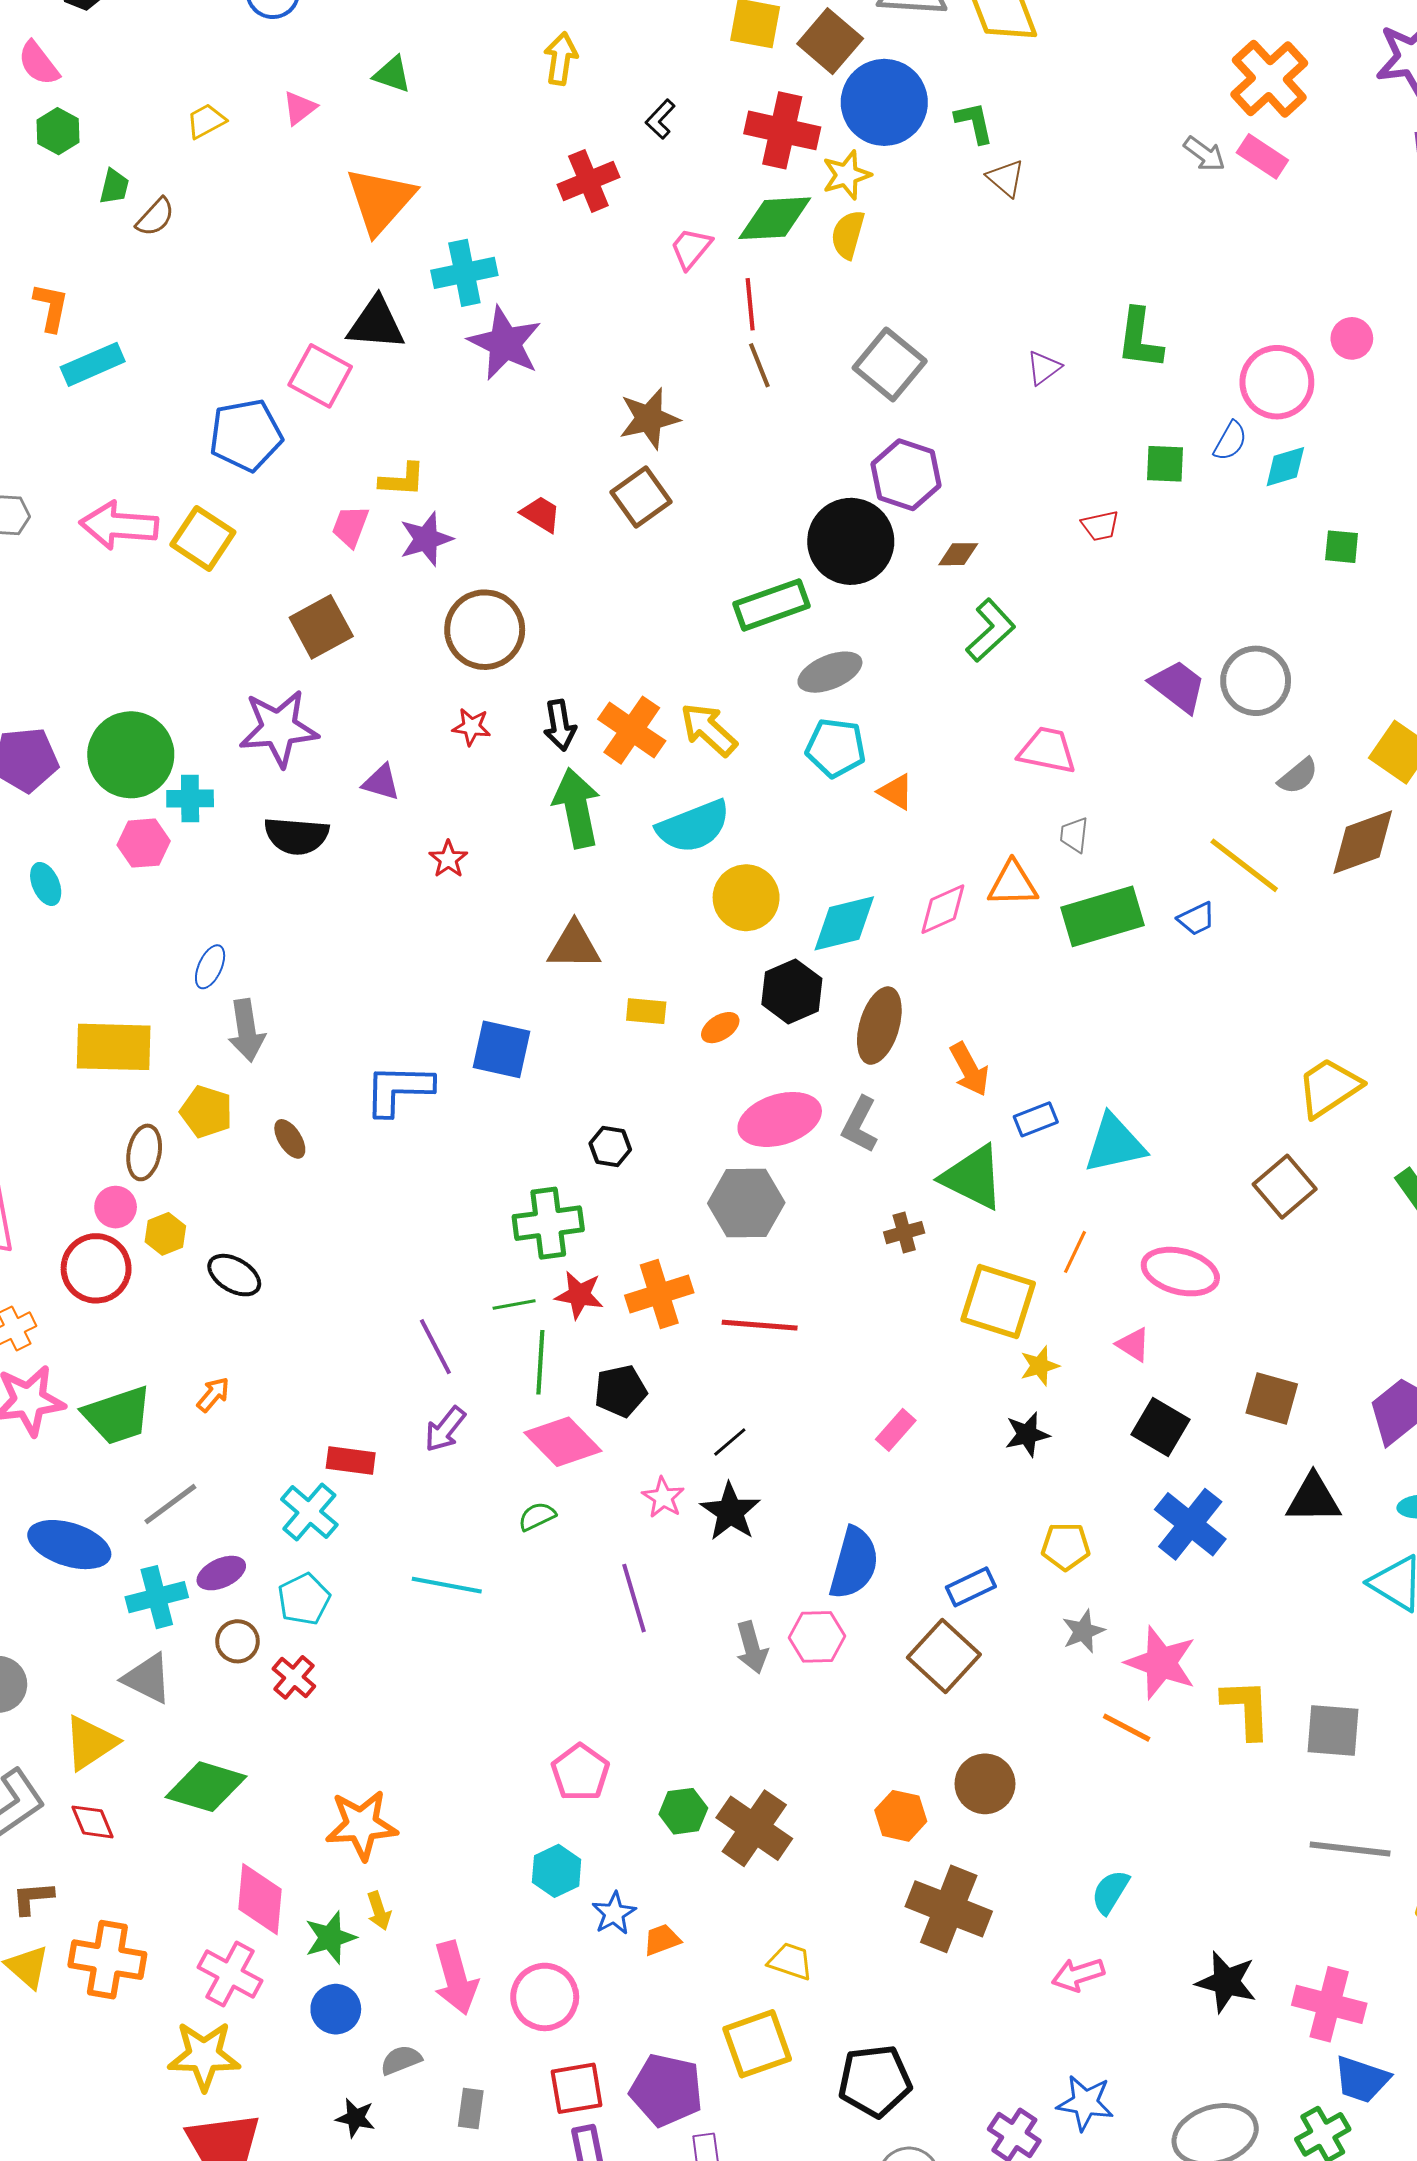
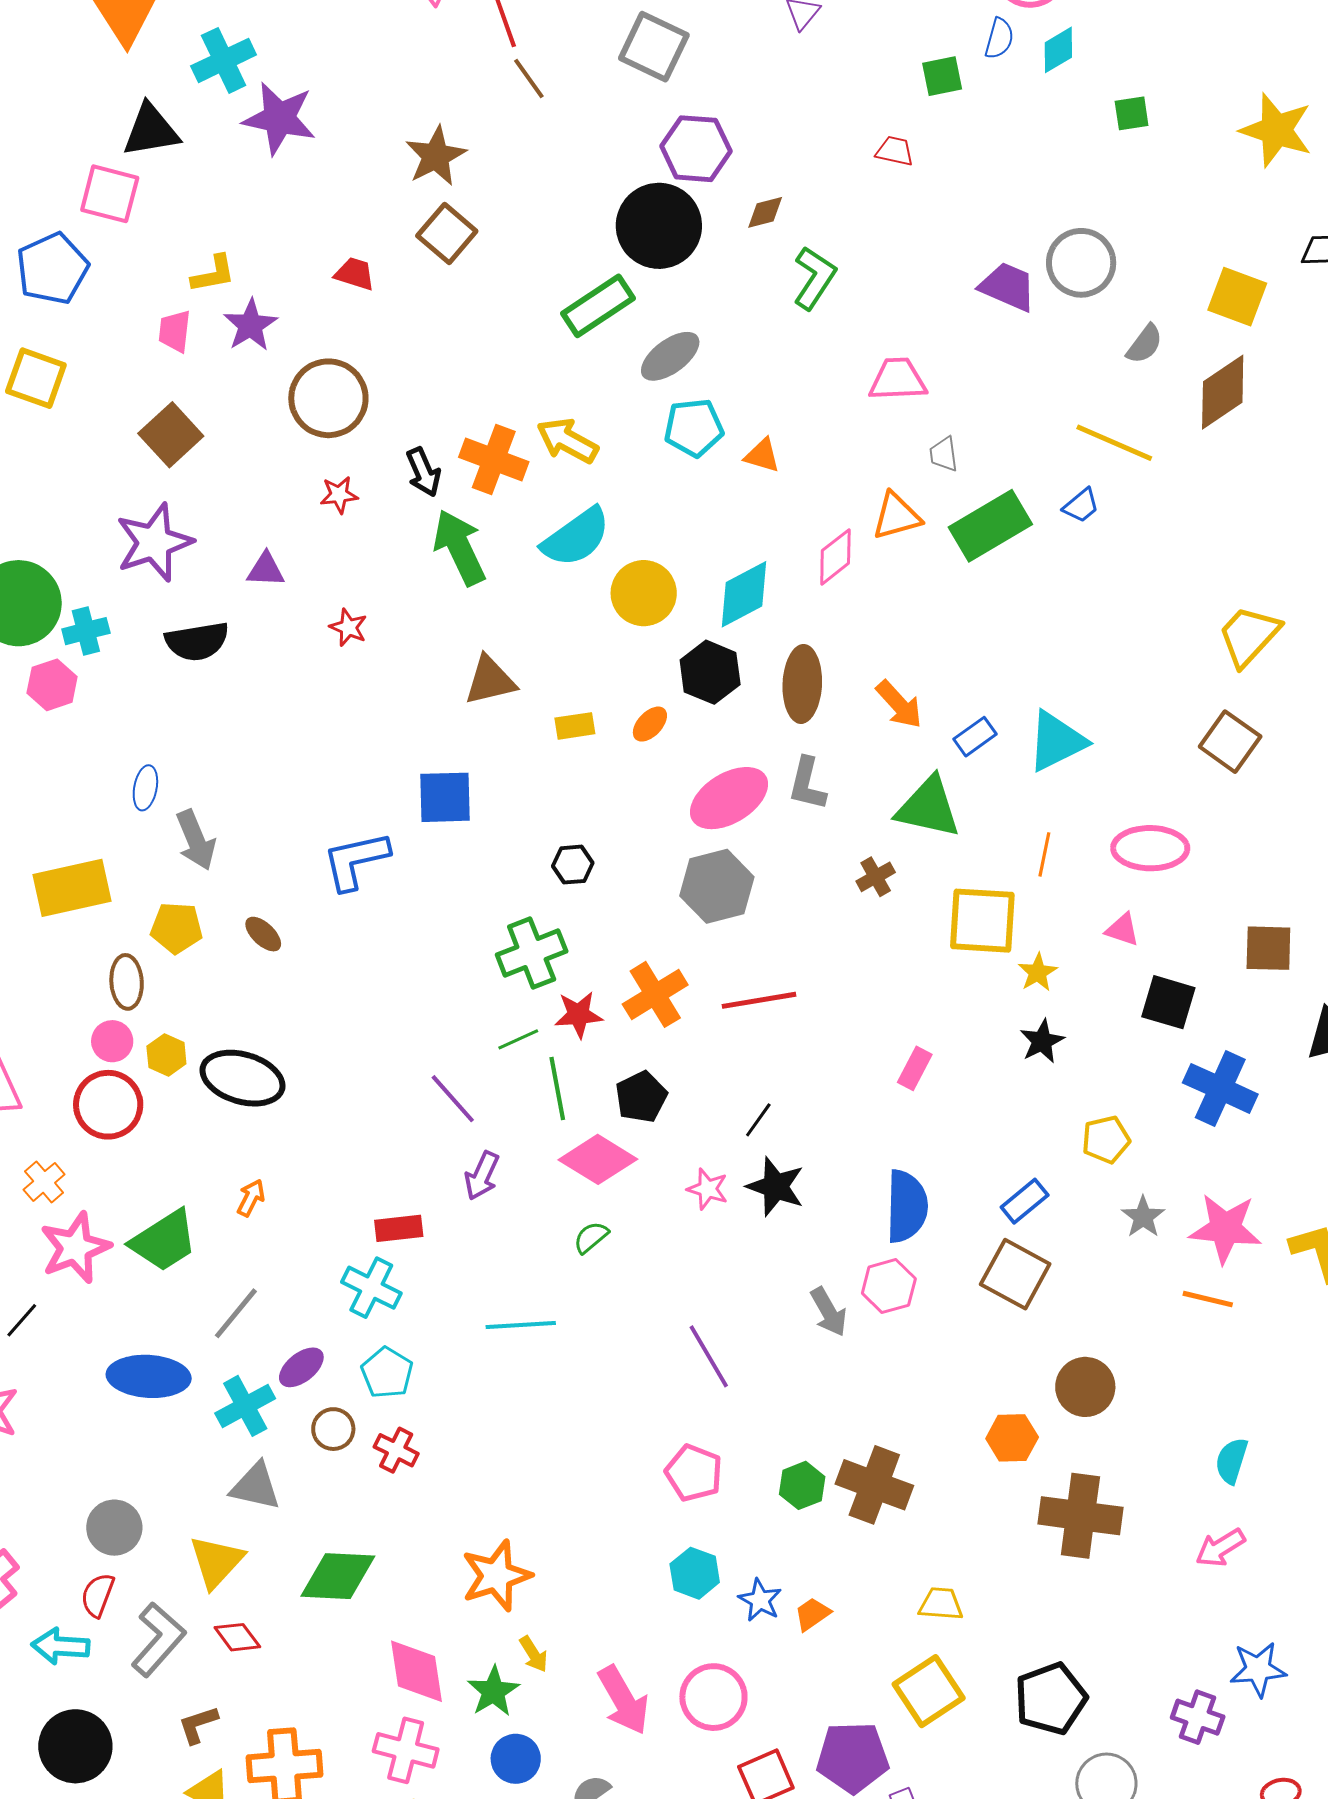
red trapezoid: (1100, 526) -> (895, 151), turned -141
black ellipse: (234, 1275) -> (242, 1078), size x1.5
purple line: (634, 1598) -> (709, 1356), moved

